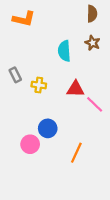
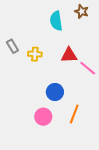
blue circle: (48, 128) -> (55, 92), moved
pink circle: (30, 144) -> (43, 117), moved

